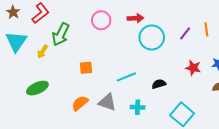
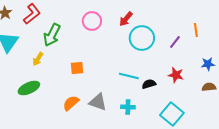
red arrow: (136, 18) -> (126, 19), turned 133
purple line: (185, 33) -> (175, 42), moved
yellow arrow: (42, 52) -> (38, 59), moved
red star: (193, 68) -> (176, 75), moved
cyan line: (126, 77) -> (129, 76), moved, turned 36

